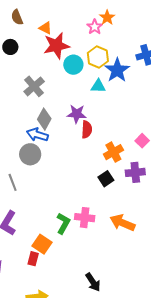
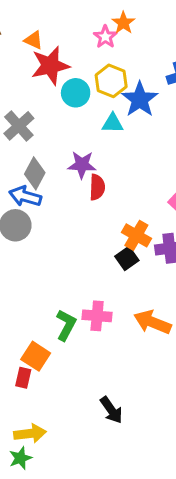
orange cross: (113, 152) -> (136, 235), moved, turned -30

